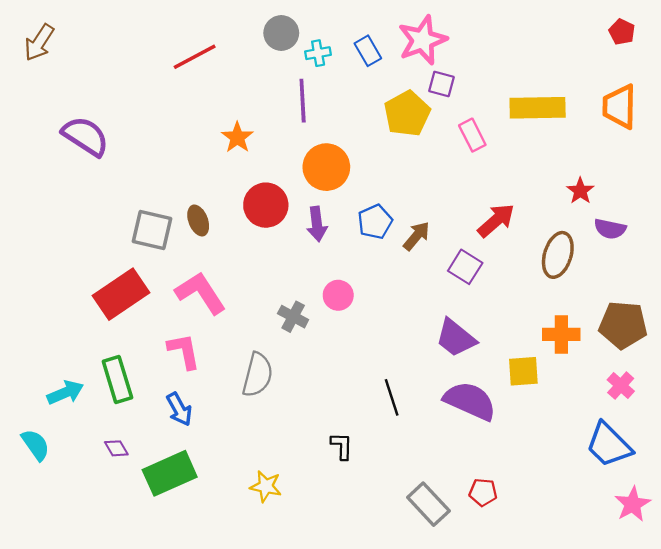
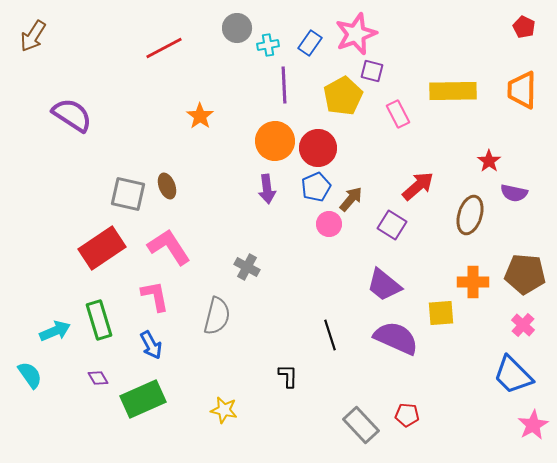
blue rectangle: (368, 51) -> (310, 43), turned 65
purple line: (303, 101) -> (284, 85), moved
red circle: (266, 205) -> (318, 148), moved
pink circle: (338, 295) -> (329, 224), moved

